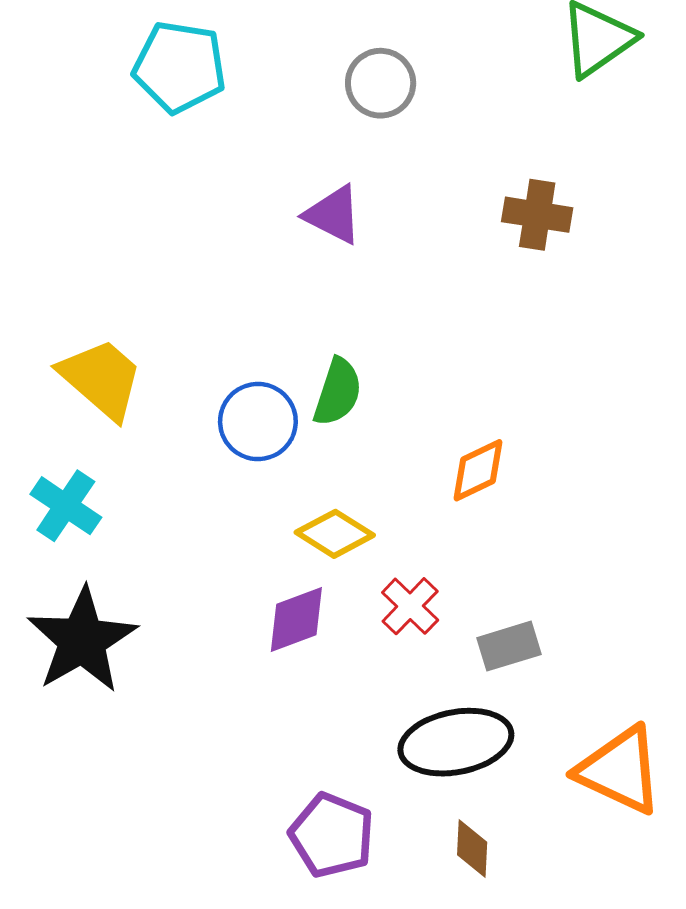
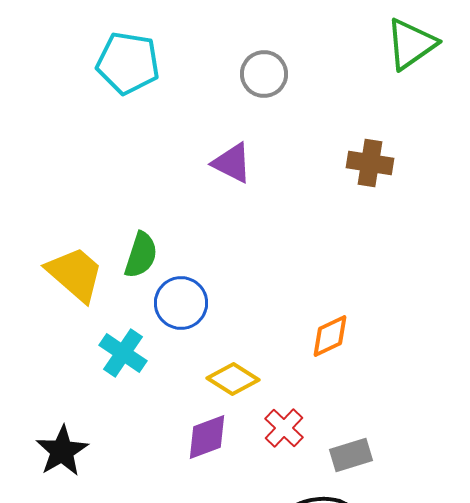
green semicircle: (338, 392) -> (141, 255), moved
cyan cross: (66, 506) -> (123, 353), moved
black star: (82, 640) -> (62, 451), size x0.7

